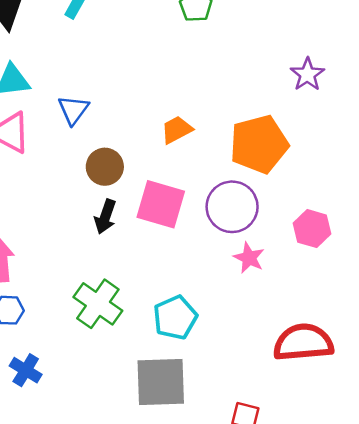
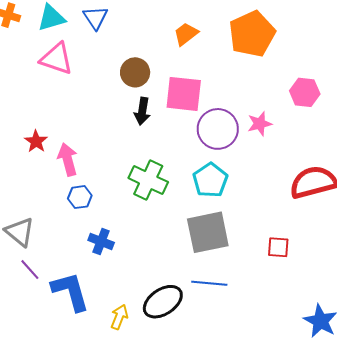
blue triangle: (73, 110) -> (95, 18), moved
purple circle: (232, 207) -> (218, 129), moved
pink star: (249, 258) -> (260, 124), turned -30

